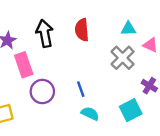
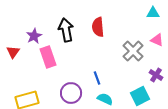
cyan triangle: (128, 29) -> (153, 13), moved
purple circle: (42, 92) -> (71, 93), moved

